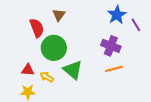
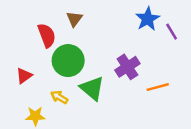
purple cross: (111, 46) -> (127, 67), moved, turned 36
orange line: (114, 69) -> (158, 87), moved
red triangle: (28, 70) -> (24, 76), moved, turned -40

